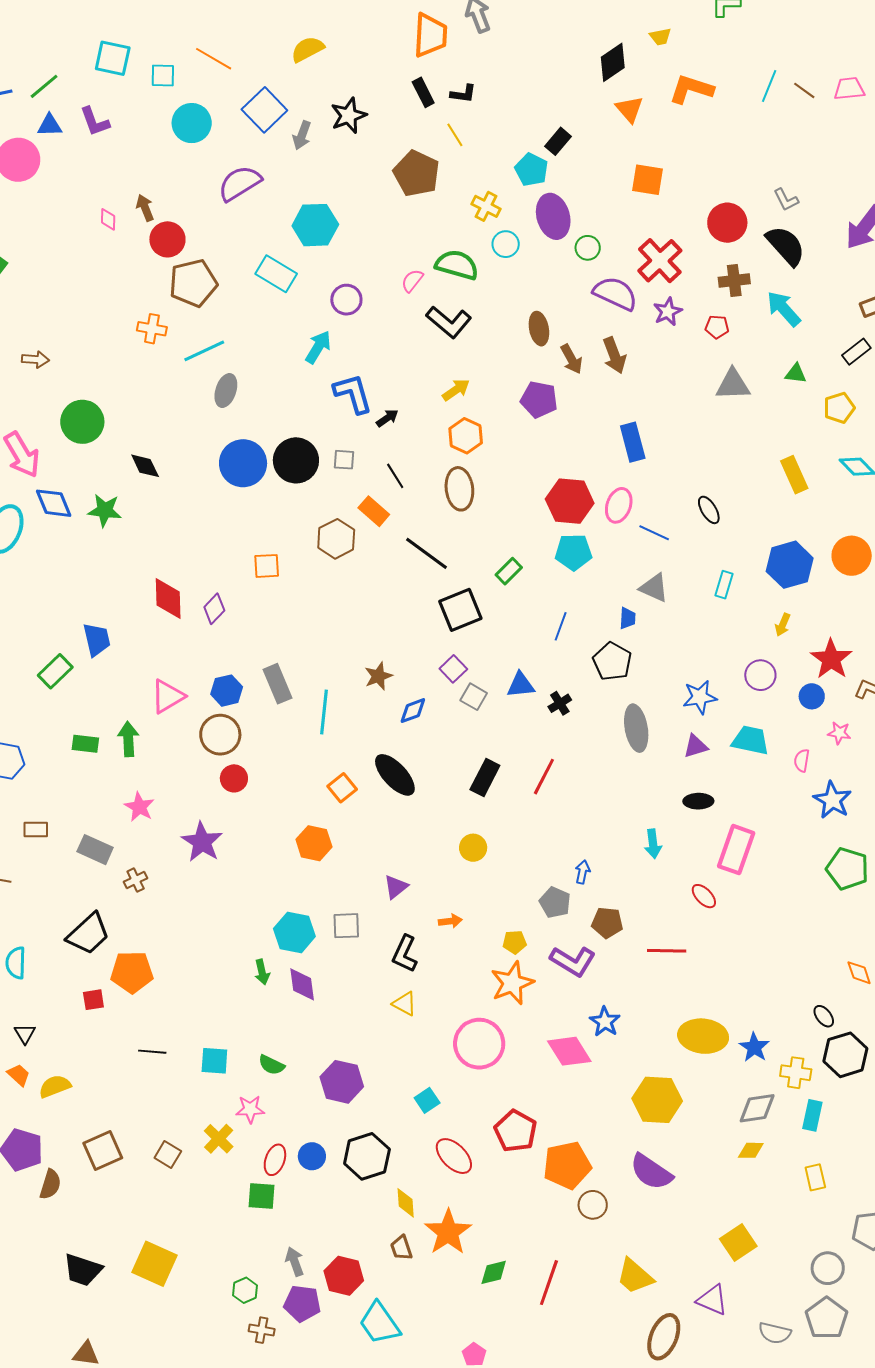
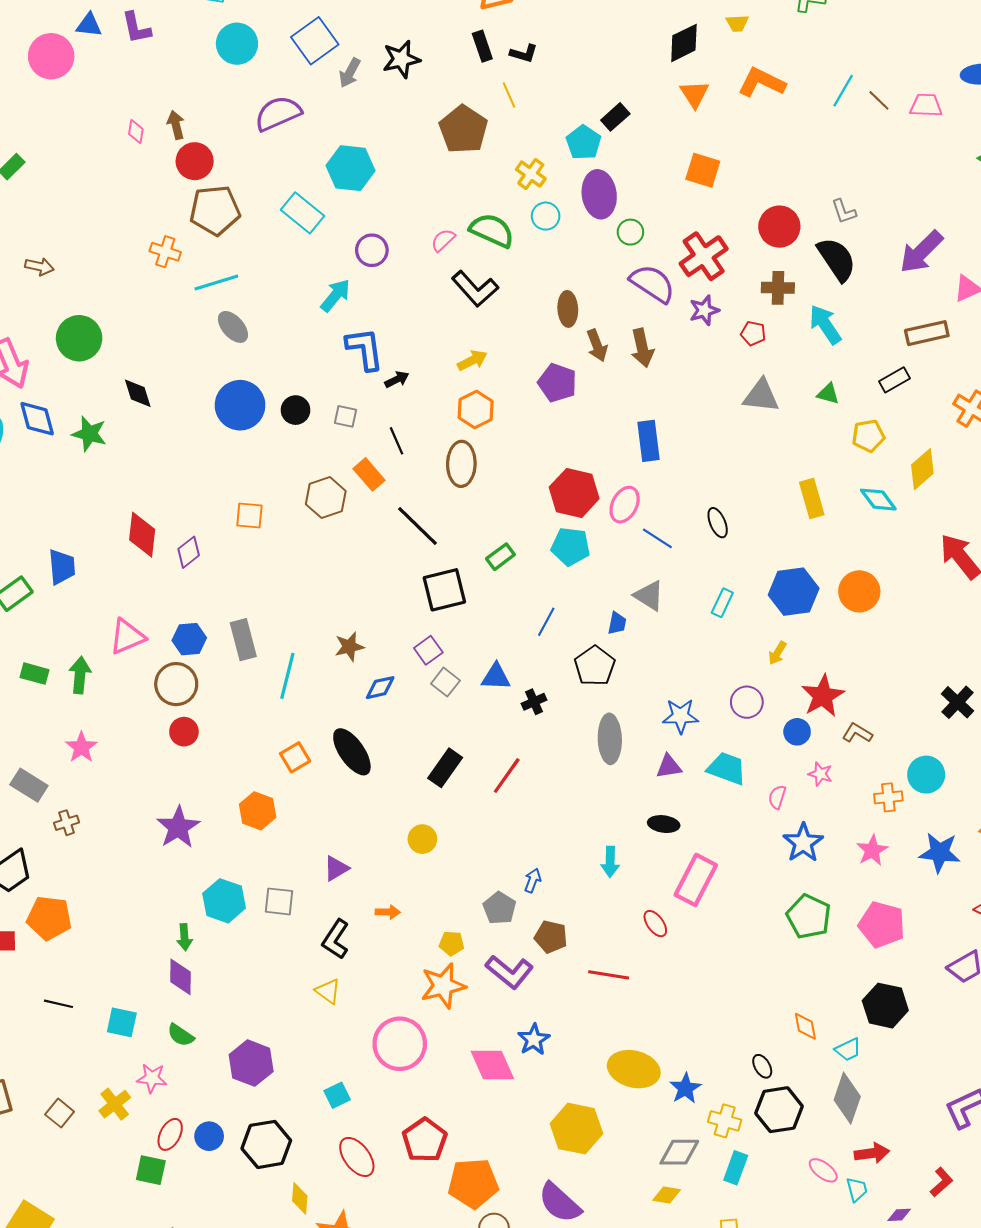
gray ellipse: (226, 391) -> (233, 327), turned -68
black circle: (296, 460) -> (296, 410), size x0.6
purple star: (202, 842) -> (178, 827), moved
purple diamond: (302, 984) -> (181, 977), moved

